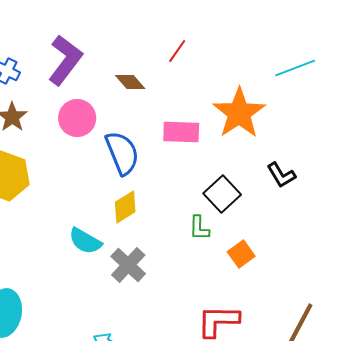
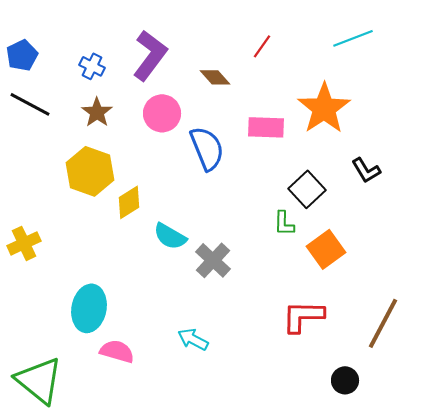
cyan line: (295, 68) -> (353, 38), moved
yellow diamond: (125, 207) -> (129, 202), moved
orange square: (241, 254) -> (326, 249), size x1.4

